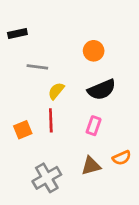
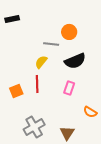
gray line: (37, 67) -> (51, 44), moved
orange semicircle: (122, 158) -> (90, 112), turned 56
brown triangle: (91, 166) -> (67, 133), moved, turned -42

